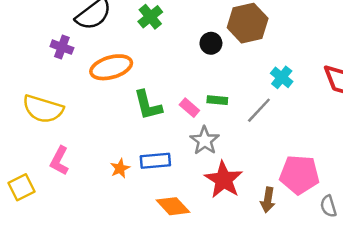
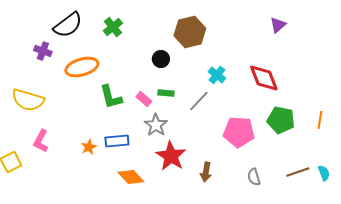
black circle: (211, 43) -> (161, 59), moved
pink pentagon: (299, 175) -> (239, 132), moved

